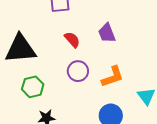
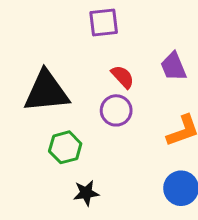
purple circle: (78, 71) -> (116, 110), moved

